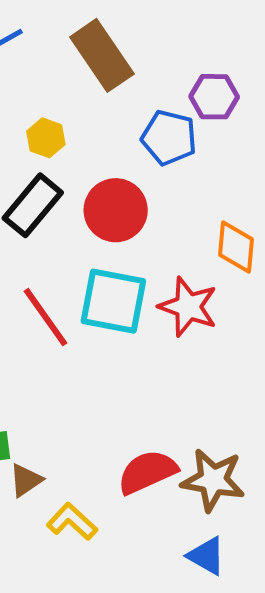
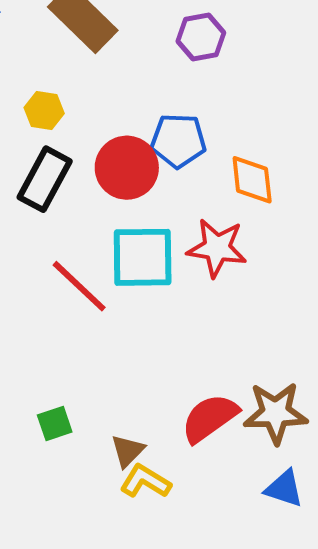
blue pentagon: (169, 138) -> (178, 141), moved
brown triangle: (26, 480) -> (128, 451), moved

